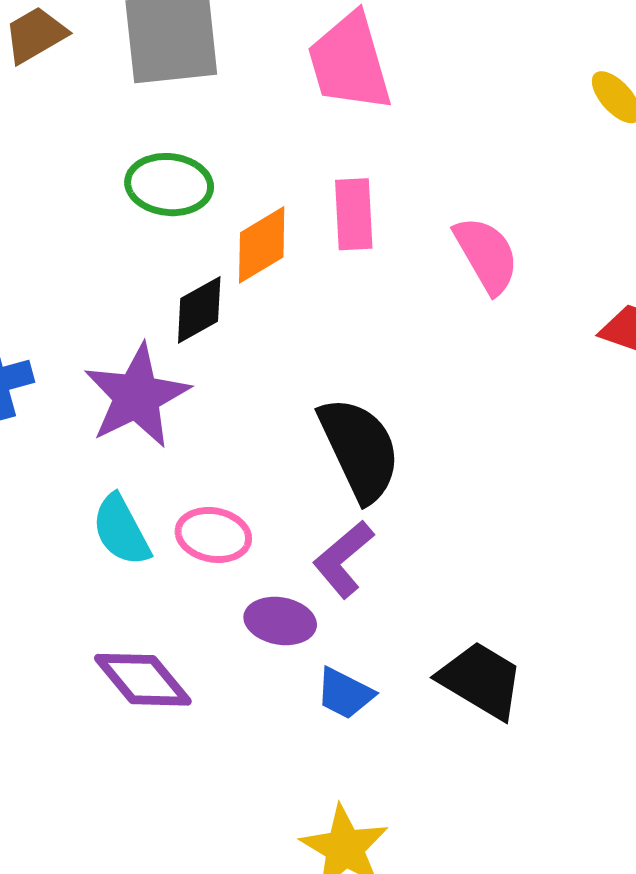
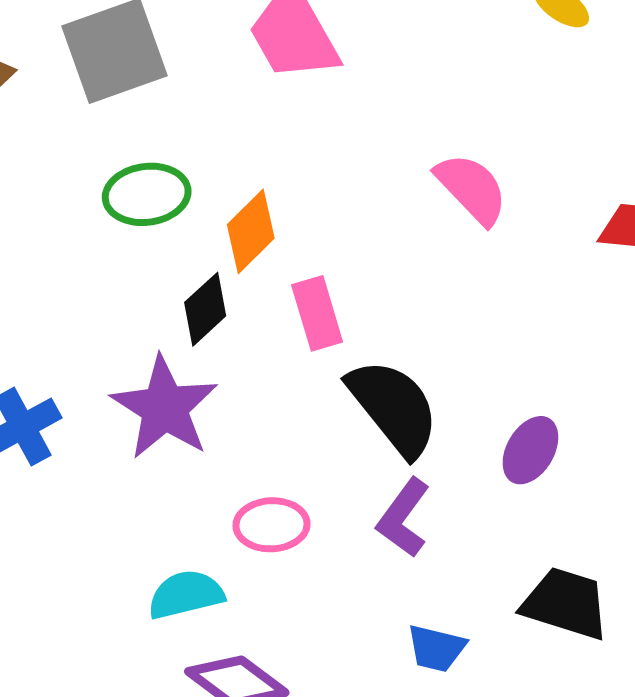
pink rectangle: (354, 214) -> (317, 313), moved
cyan semicircle: (121, 530) -> (186, 594), moved, turned 118
purple ellipse: (280, 621) -> (530, 450), moved, turned -56

